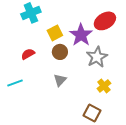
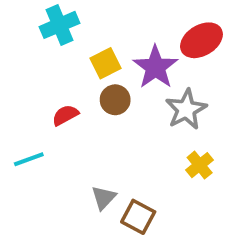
red semicircle: (28, 54) -> (65, 115), moved
gray triangle: (60, 80) -> (104, 198), moved
brown square: (92, 113) -> (138, 217), moved

